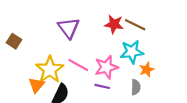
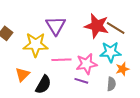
red star: (114, 24) -> (97, 26), size x1.4
pink line: (78, 65) -> (61, 60), turned -36
yellow star: (50, 70) -> (36, 45), moved, turned 30

